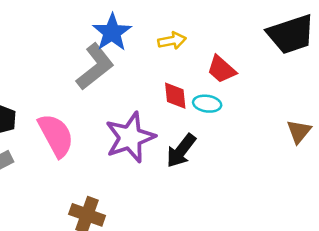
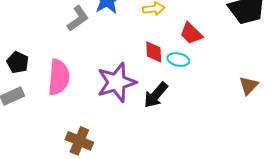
gray L-shape: (95, 67) -> (78, 18), moved, size x0.7
pink semicircle: (56, 135) -> (59, 77), turned 30

